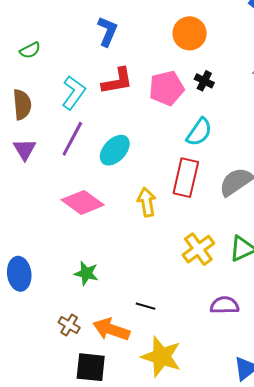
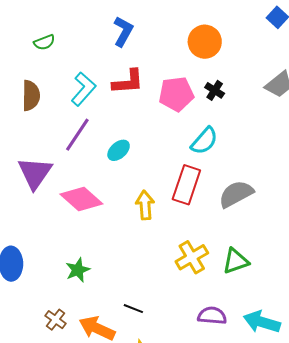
purple triangle: (25, 149) -> (35, 173), moved, size x1.5
cyan ellipse: (115, 150) -> (119, 150), size x0.7
green star: (86, 273) -> (78, 270), turned 30

